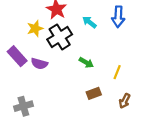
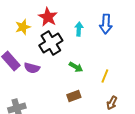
cyan arrow: (89, 22) -> (79, 29), turned 56
yellow star: (35, 28) -> (23, 27), moved
brown rectangle: (94, 93) -> (74, 96), moved

